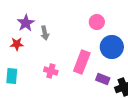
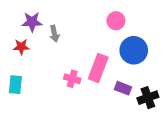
purple star: (26, 23) -> (32, 22), turned 30
pink cross: (51, 71) -> (72, 79), moved

